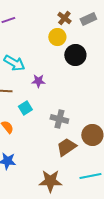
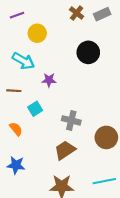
yellow circle: (57, 37) -> (37, 33), moved
brown trapezoid: (66, 147) -> (65, 150), moved

